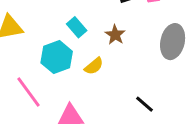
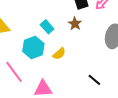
brown star: (115, 35) -> (75, 24), moved

